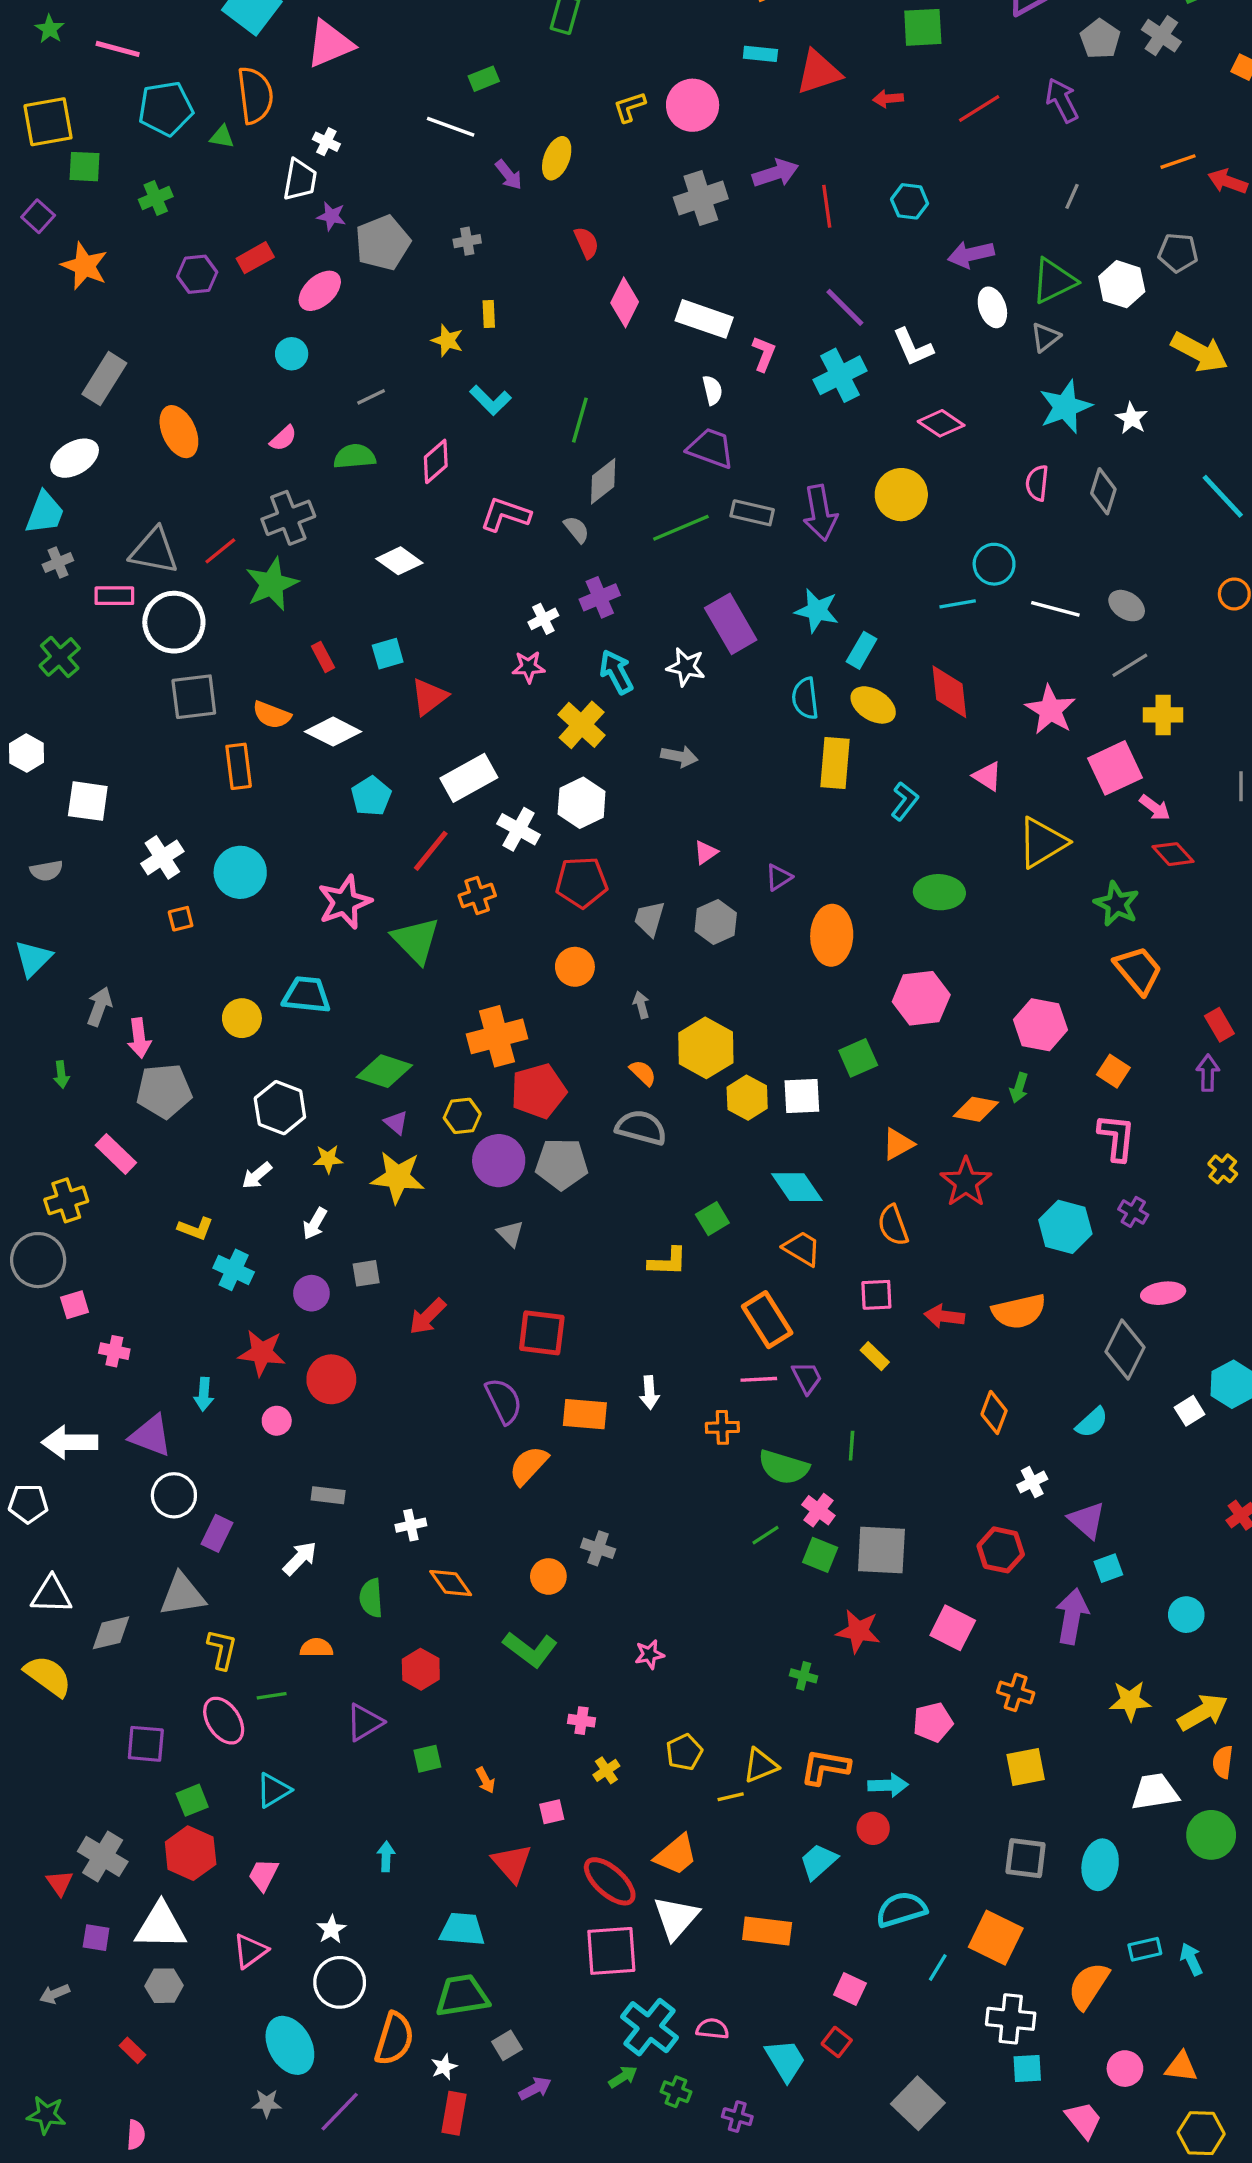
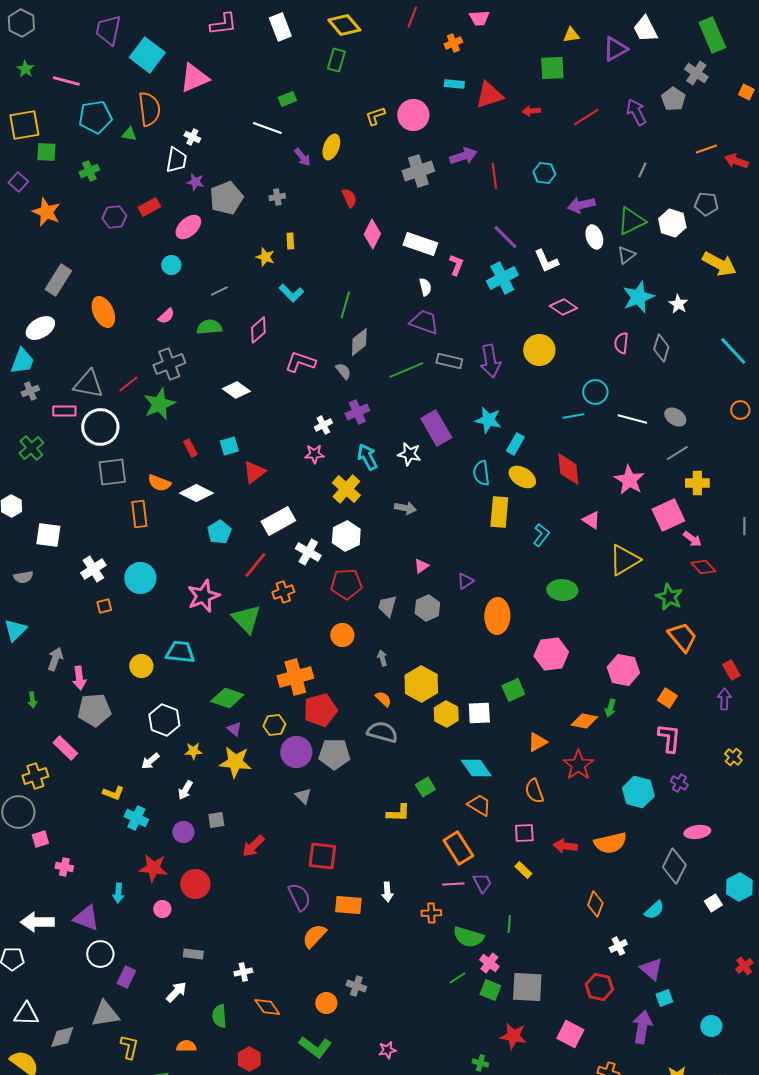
gray pentagon: (1100, 39) -> (673, 99), moved

